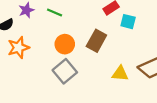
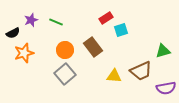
cyan square: (128, 22) -> (121, 30), turned -32
brown rectangle: (96, 41) -> (93, 47), turned -66

